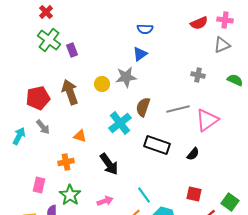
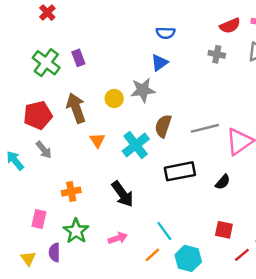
green cross: (49, 40) -> (46, 63), moved
gray cross: (198, 75) -> (217, 54), moved
cyan arrow: (19, 136) -> (15, 161), turned -66
orange triangle: (80, 136) -> (97, 140), moved, turned 40
black rectangle: (157, 145) -> (180, 171), turned -30

